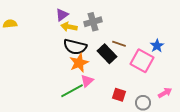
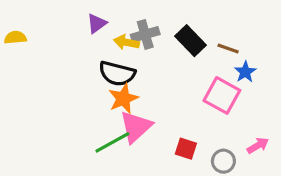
yellow arrow: (69, 27) -> (126, 42), moved
brown line: (119, 44) -> (228, 48), moved
black rectangle: (107, 54) -> (191, 41), moved
pink triangle: (87, 81) -> (136, 127), size x1.6

